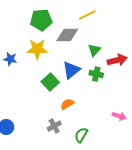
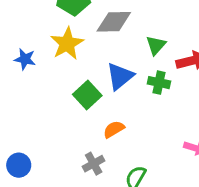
yellow star: (37, 49) -> (67, 44), turned -30

